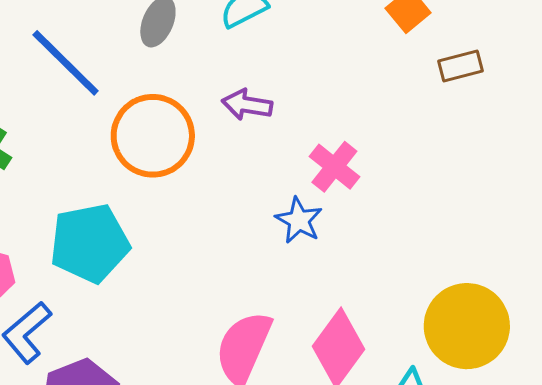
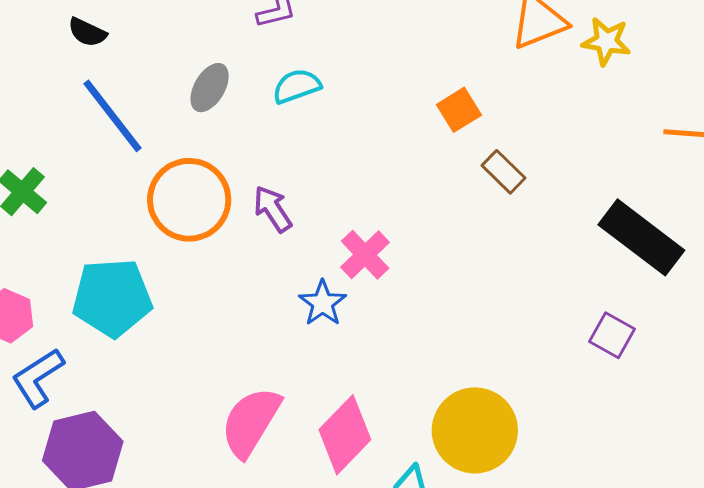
brown rectangle: (461, 66) -> (503, 172), turned 51
purple arrow: (247, 105) -> (273, 209), moved, turned 39

